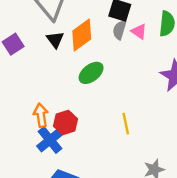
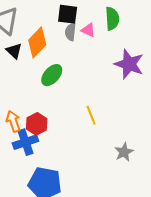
blue cross: (50, 140) -> (25, 142), turned 30

